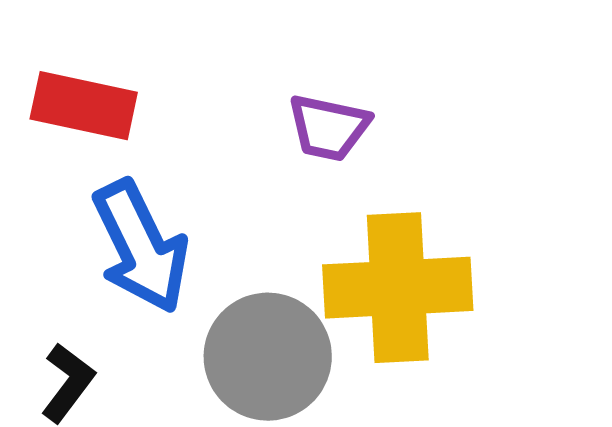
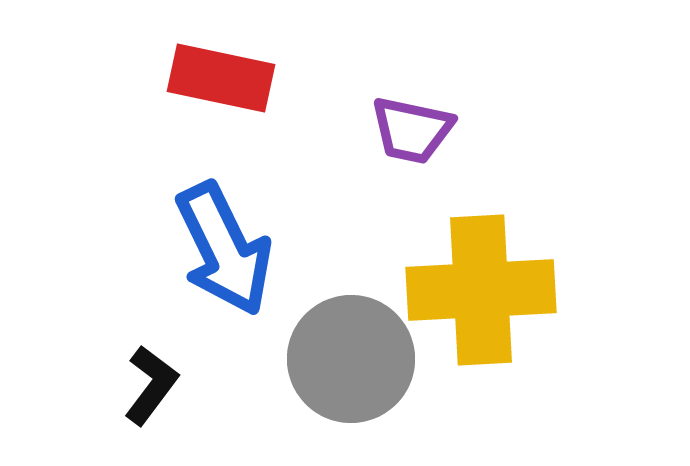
red rectangle: (84, 106) -> (221, 78), moved

